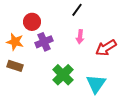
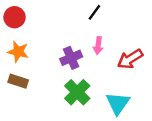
red circle: (32, 22) -> (15, 17), moved
purple cross: (44, 42) -> (71, 58), moved

